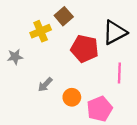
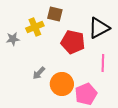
brown square: (64, 16) -> (55, 14), turned -35
gray star: (15, 57) -> (13, 39), moved
orange circle: (72, 97) -> (62, 84), size x1.5

